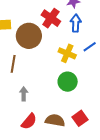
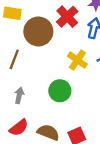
green circle: (68, 82) -> (60, 91), moved

